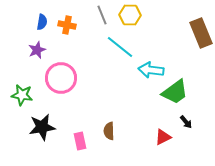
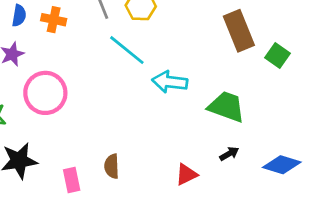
green trapezoid: (175, 92) -> (226, 107), moved, turned -124
black arrow: (186, 122) -> (229, 154), moved, turned -80

